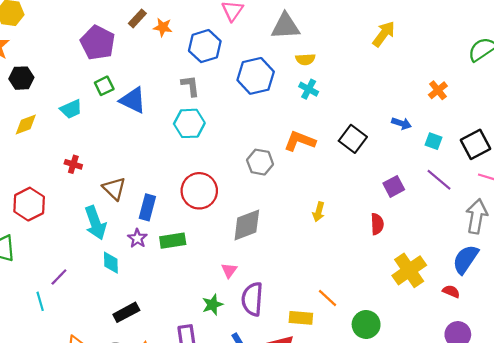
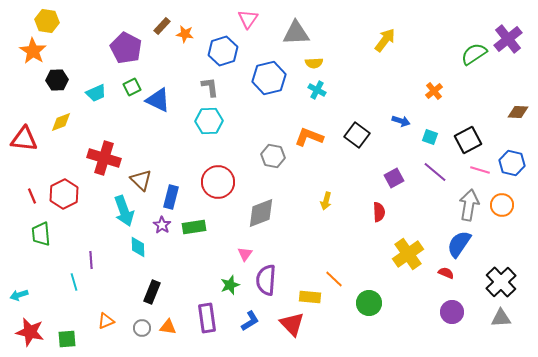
cyan trapezoid: (71, 109) -> (96, 93), moved
red cross: (73, 164) -> (104, 158), size x2.0
purple line: (59, 277) -> (91, 260), turned -48
black rectangle: (126, 312) -> (152, 292), turned -40

